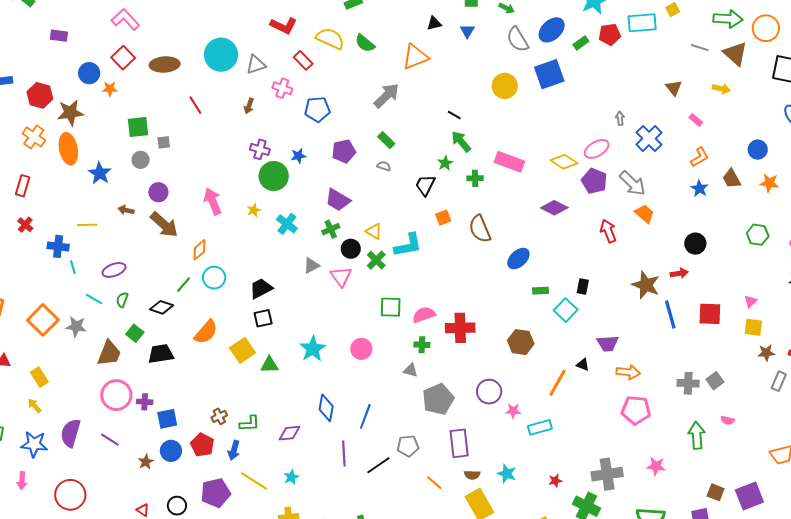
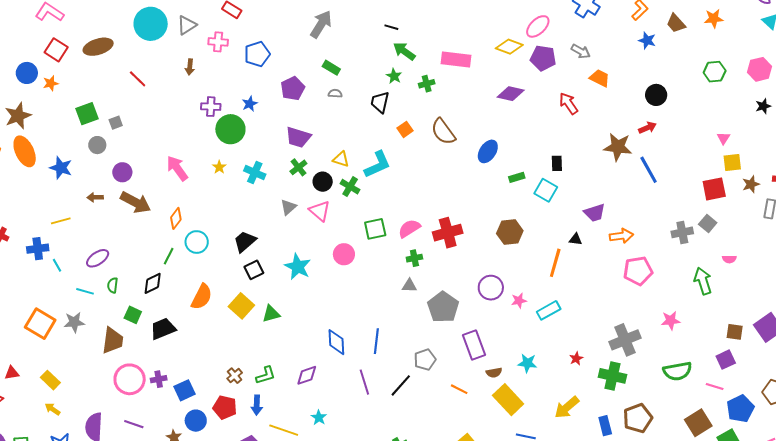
gray arrow: (632, 183) -> (581, 51), size x0.7
black diamond: (161, 307) -> (153, 283), turned -30
red square: (710, 314) -> (714, 189), moved
cyan star: (313, 349) -> (298, 267), moved
pink circle: (361, 349) -> (344, 254), moved

